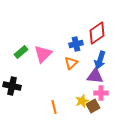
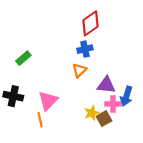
red diamond: (97, 33) -> (91, 23), moved
pink triangle: (43, 54) -> (48, 101), moved
blue arrow: (100, 60) -> (126, 96), moved
orange line: (54, 107) -> (40, 120), moved

